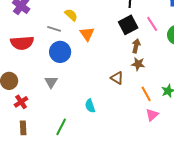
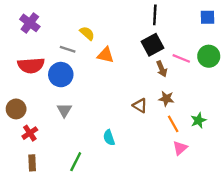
pink line: (152, 24) -> (181, 58), moved, turned -35
orange triangle: (87, 34) -> (106, 55), turned -42
brown arrow: (136, 46) -> (162, 69), turned 144
blue circle: (60, 52) -> (61, 75), moved
brown star: (138, 64) -> (166, 99), moved

